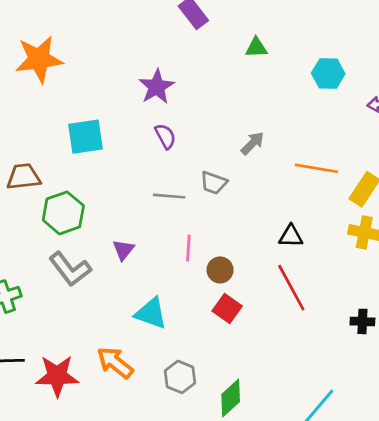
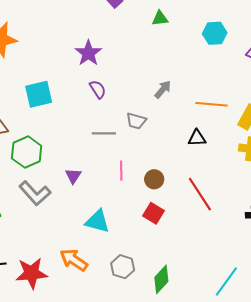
black triangle: (291, 236) -> (197, 138), moved
brown circle: (220, 270) -> (154, 179), moved

